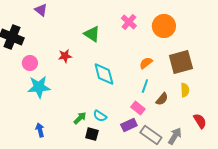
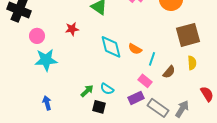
orange semicircle: (146, 63) -> (135, 49), moved, turned -112

